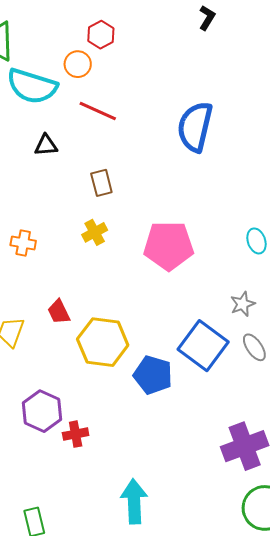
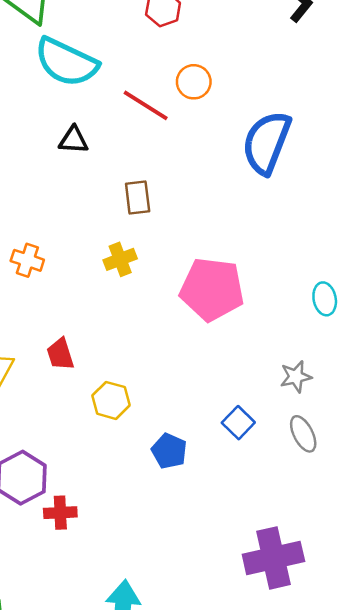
orange circle: (78, 64) -> (194, 82), moved
yellow hexagon: (103, 342) -> (111, 400), size x0.6
blue square: (203, 346) -> (238, 423), size x0.5
blue pentagon: (153, 375) -> (169, 451), size x0.7

